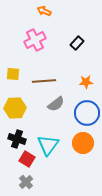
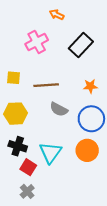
orange arrow: (44, 11) -> (57, 15), moved
black rectangle: (77, 43) -> (81, 45), size x1.6
gray semicircle: (56, 104) -> (59, 109), turned 66

